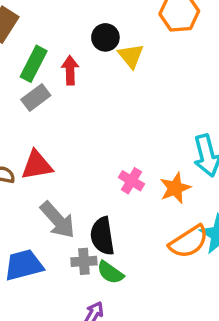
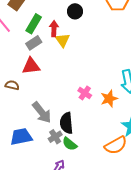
yellow triangle: (131, 56) -> (63, 40), moved
red triangle: (37, 165) -> (31, 66), moved
orange semicircle: (189, 242) -> (116, 145), moved
gray cross: (84, 261) -> (55, 137), turned -32

